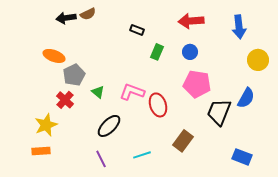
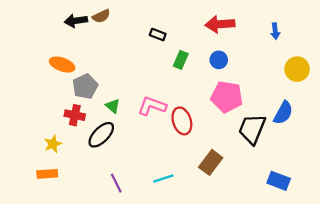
blue arrow: (239, 27) -> (275, 31), size x0.6
red cross: (65, 100) -> (75, 115), turned -30
yellow star: (46, 125) -> (53, 144), size x0.7
black ellipse: (109, 126) -> (101, 135), moved

